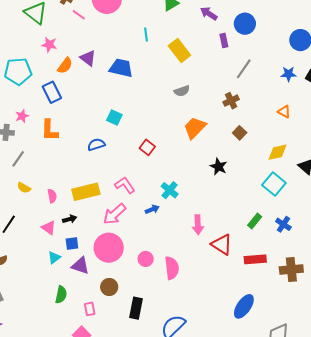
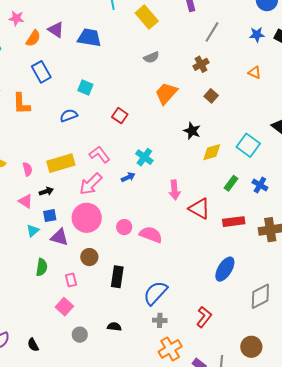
blue rectangle: (52, 92) -> (41, 72), moved
yellow diamond: (278, 152) -> (212, 152), moved
pink semicircle: (172, 268) -> (151, 235), turned -60

